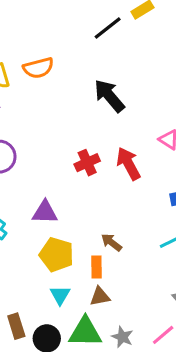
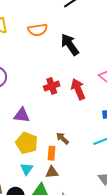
orange semicircle: (38, 68) -> (38, 30), moved

